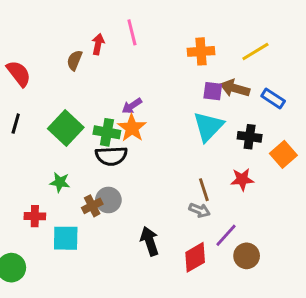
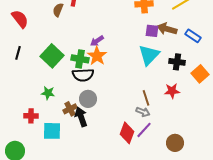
gray circle: (108, 200) -> (88, 99), moved
purple line: (226, 235) -> (144, 130), moved
black arrow: (150, 241) -> (81, 117), moved
red diamond: (195, 257) -> (127, 133), moved, turned -40

